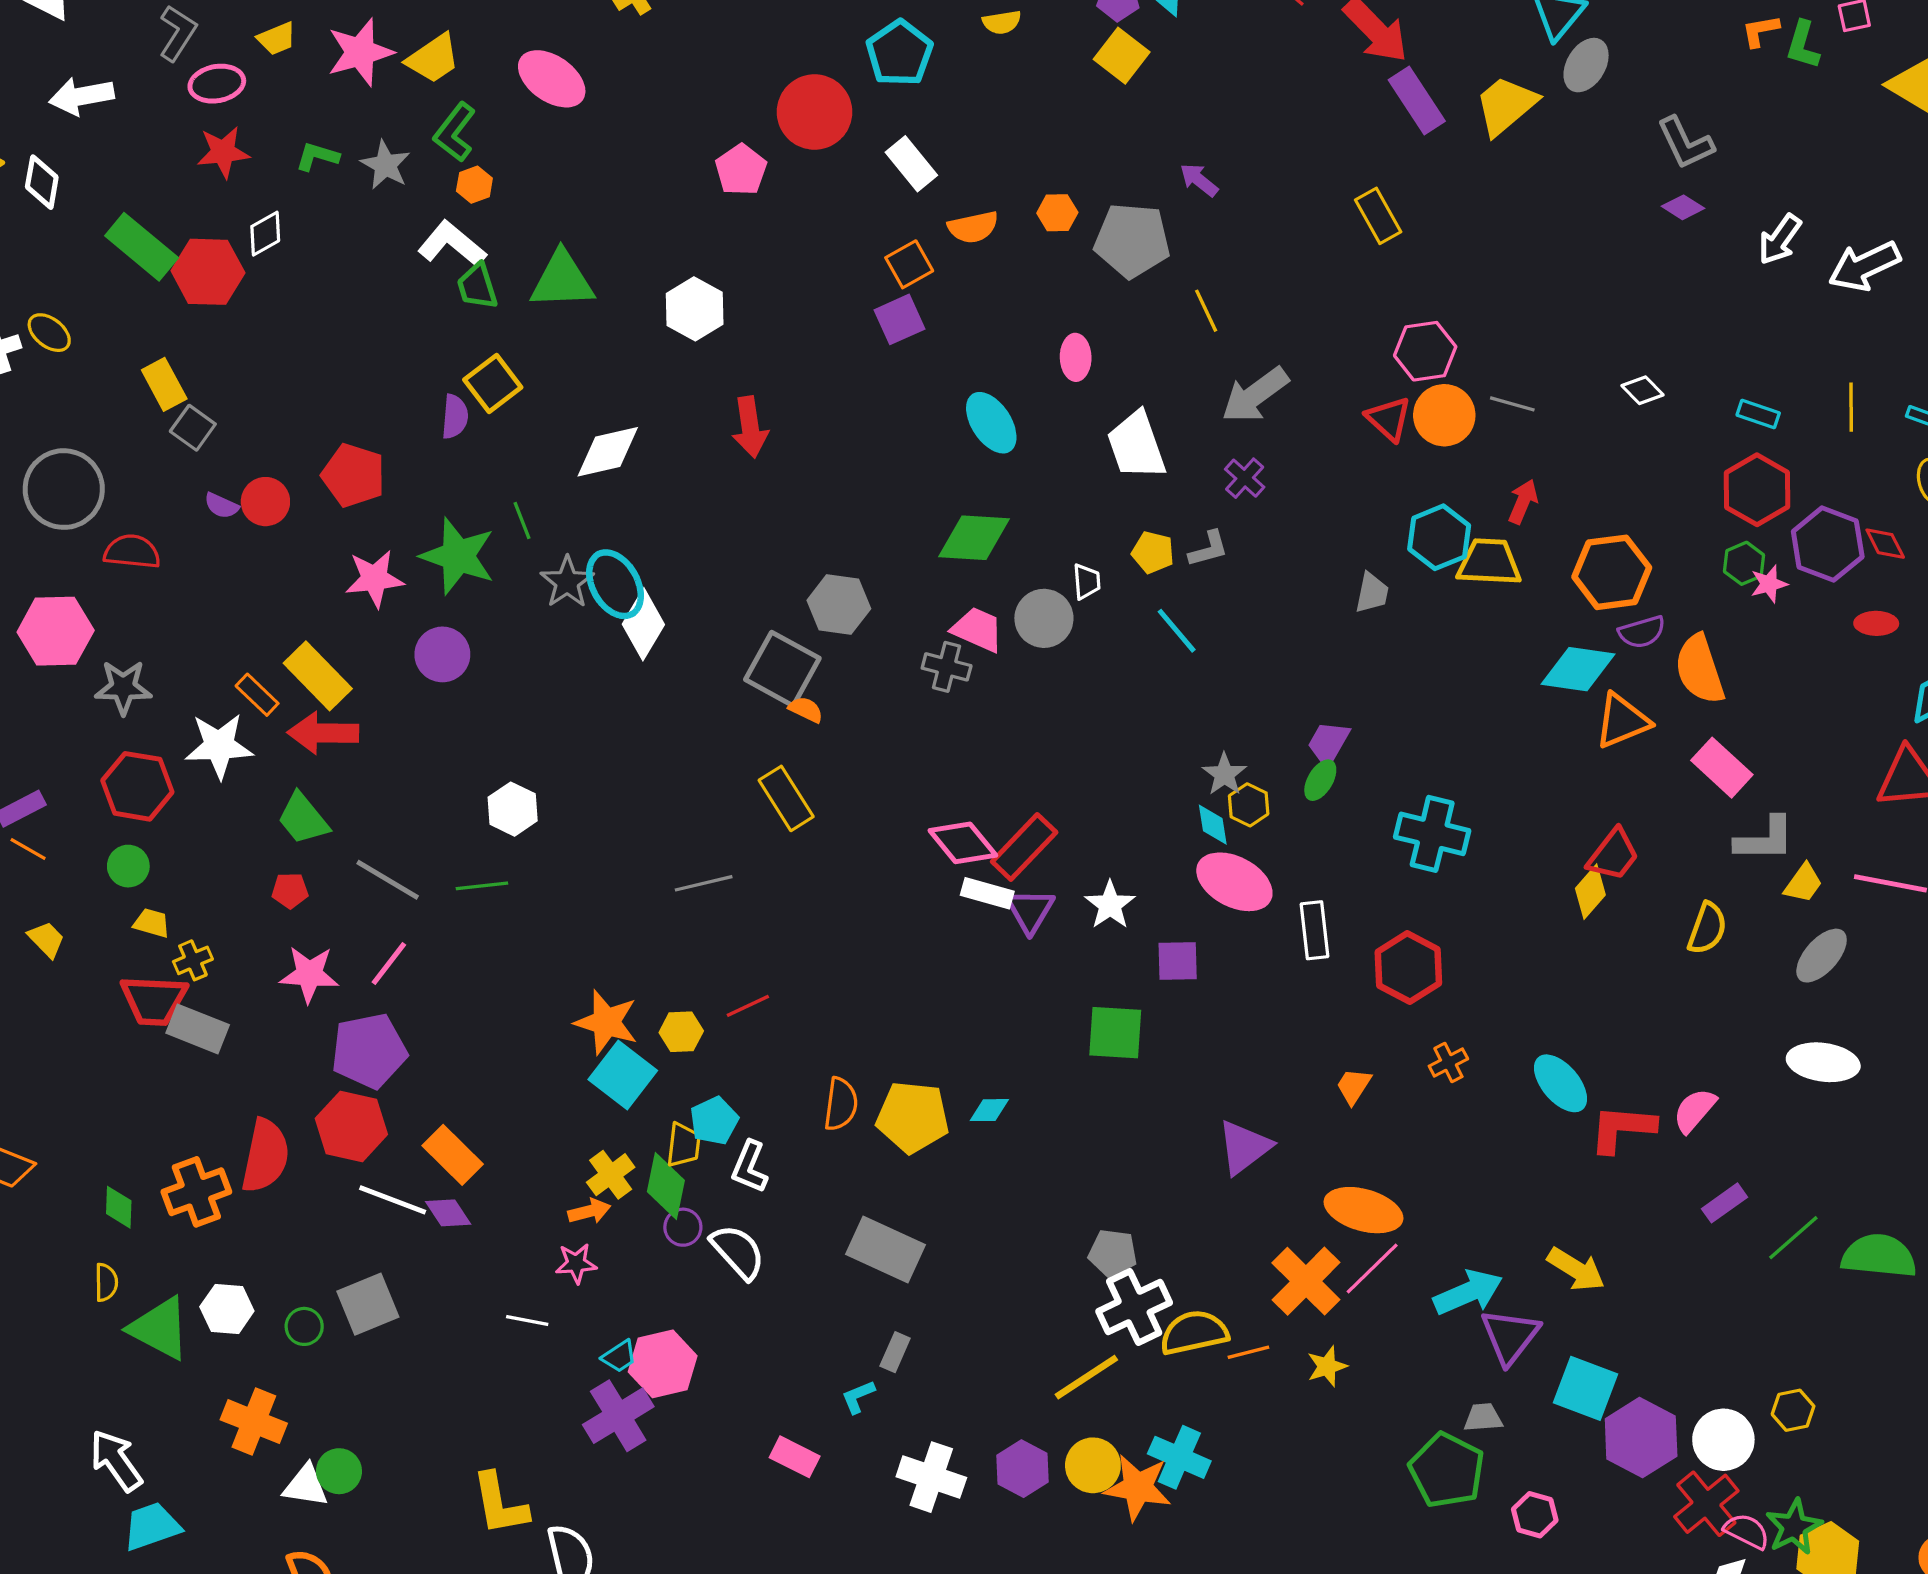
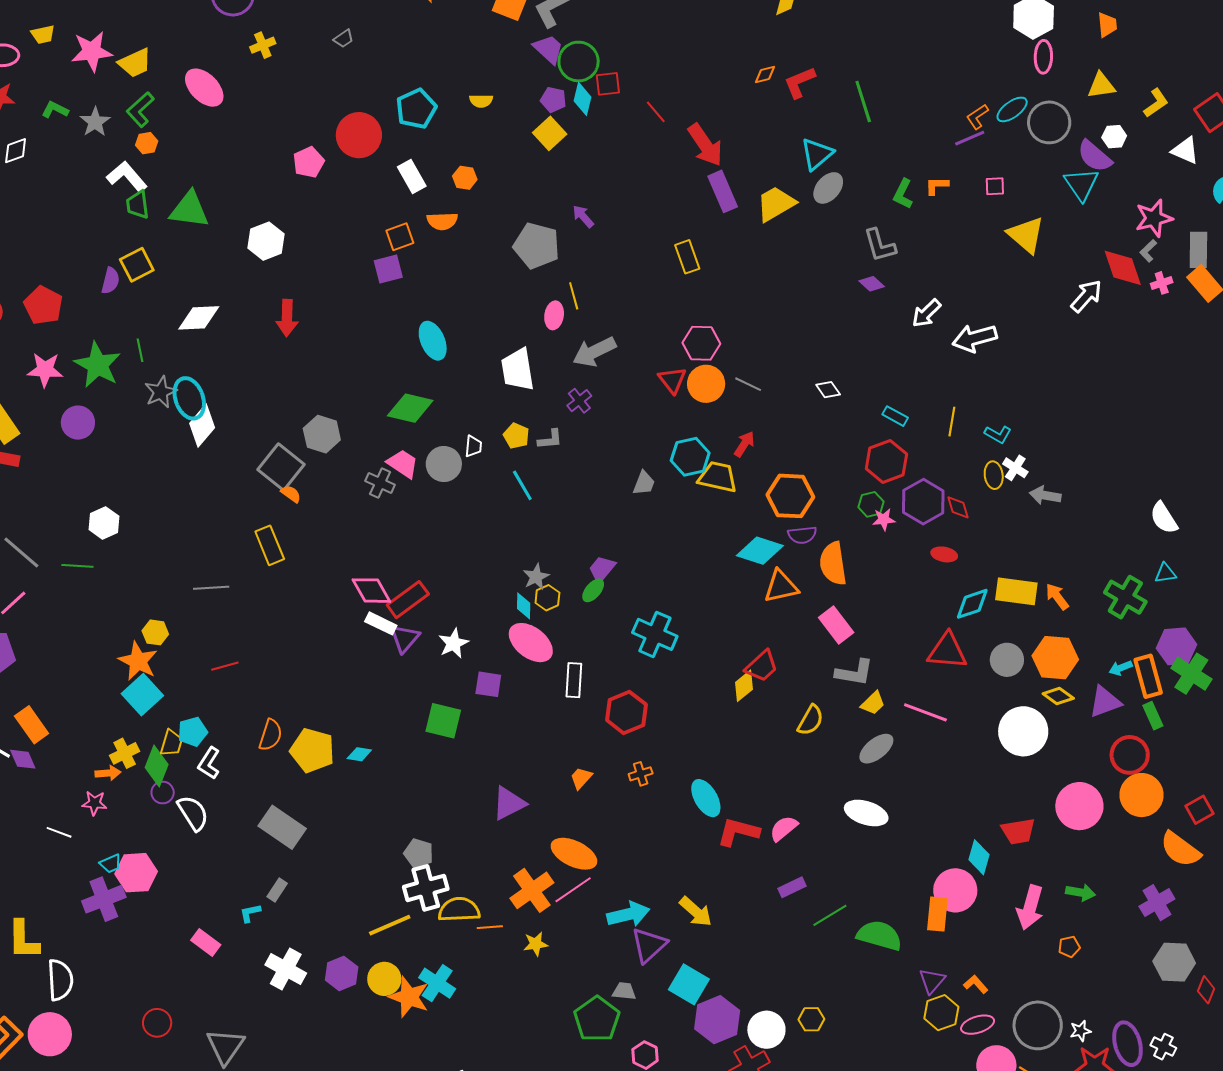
green L-shape: (1803, 45) -> (903, 194), moved
orange hexagon: (1057, 213) -> (465, 178), moved
pink ellipse: (1076, 357) -> (554, 315), moved
yellow hexagon: (681, 1032) -> (155, 632), moved

